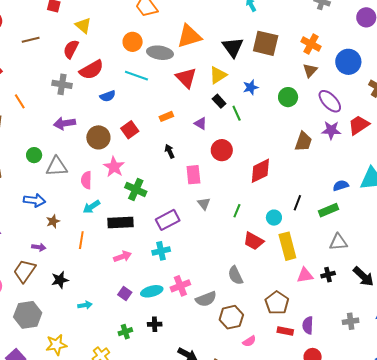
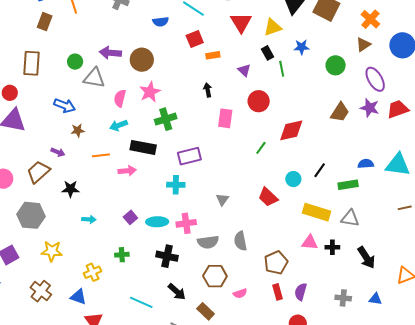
purple arrow: (65, 123) -> (110, 53), moved
red square: (130, 130) -> (195, 39), moved
green cross: (136, 189) -> (166, 119), turned 35
gray triangle: (204, 204) -> (222, 200), moved
green line: (237, 211) -> (261, 148), moved
orange line: (81, 240) -> (101, 155), turned 60
yellow rectangle: (287, 246) -> (317, 212), moved, turned -72
pink arrow: (122, 256) -> (127, 171), moved
gray semicircle: (235, 275) -> (240, 241), moved
brown hexagon: (231, 317) -> (215, 276), moved
black cross: (155, 324) -> (167, 256), moved, size x1.5
red rectangle: (285, 331) -> (277, 292), turned 49

